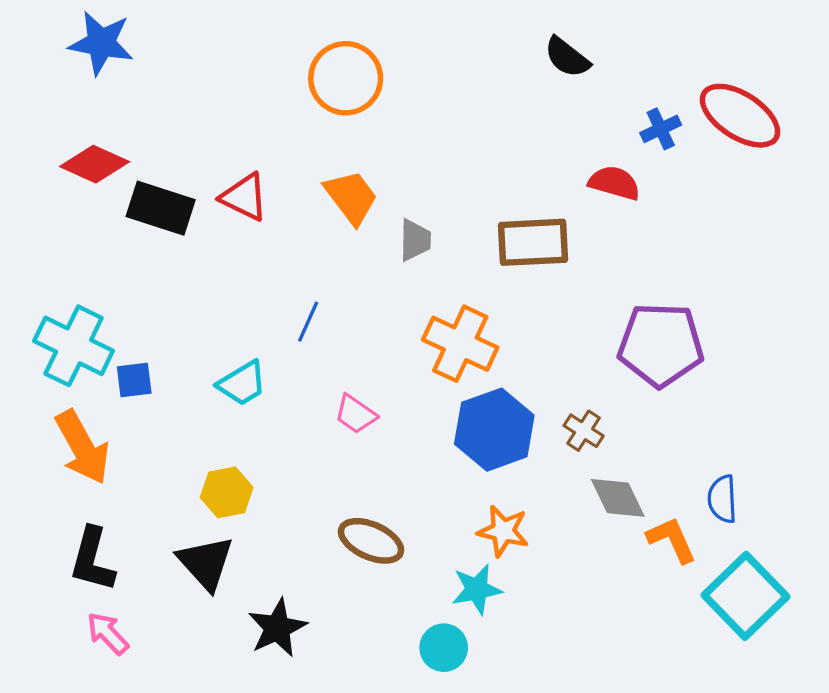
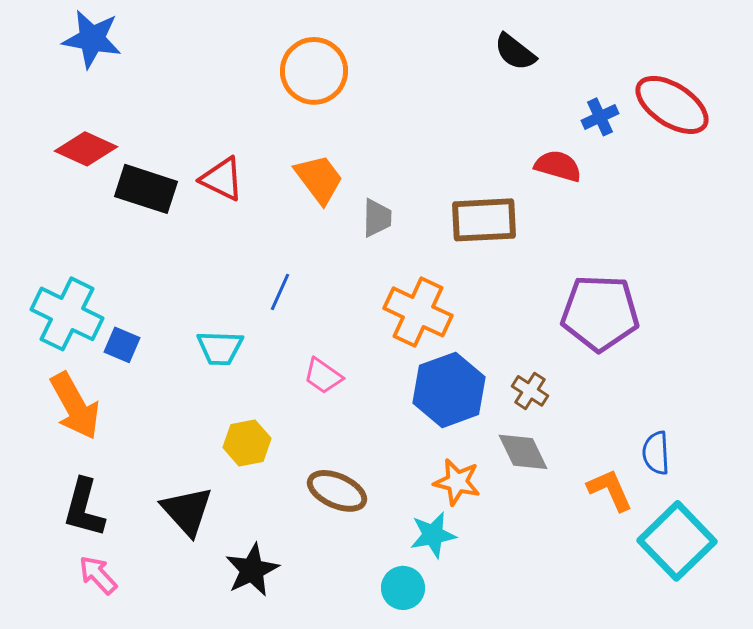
blue square: (134, 380) -> (122, 345), turned 30
cyan trapezoid: (242, 383) -> (220, 348), turned 33
yellow hexagon: (227, 492) -> (247, 443), moved
gray diamond: (618, 498) -> (523, 452), moved

